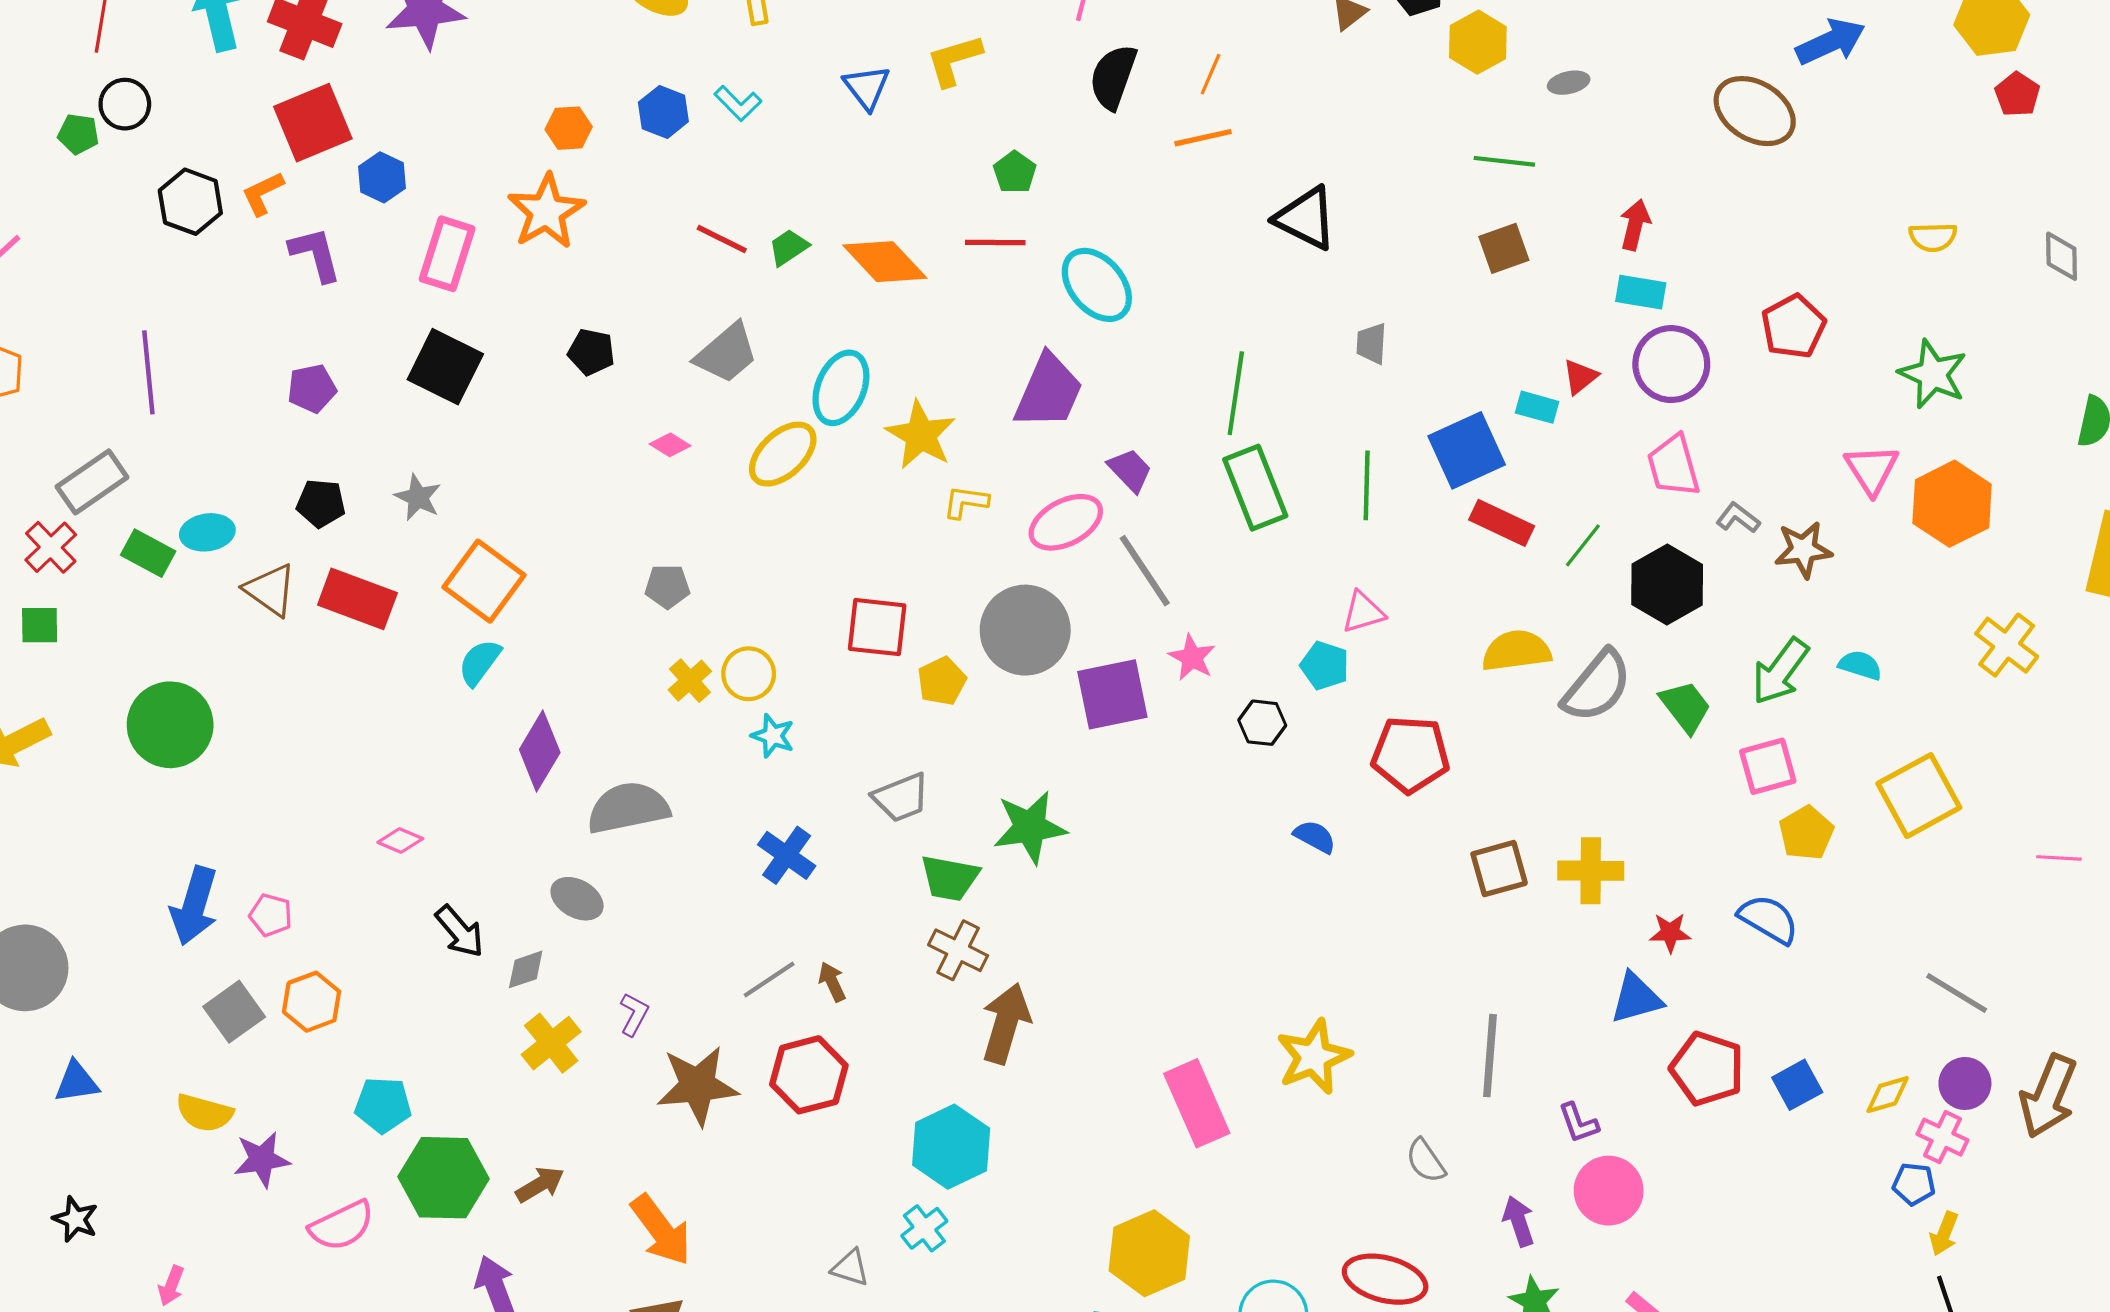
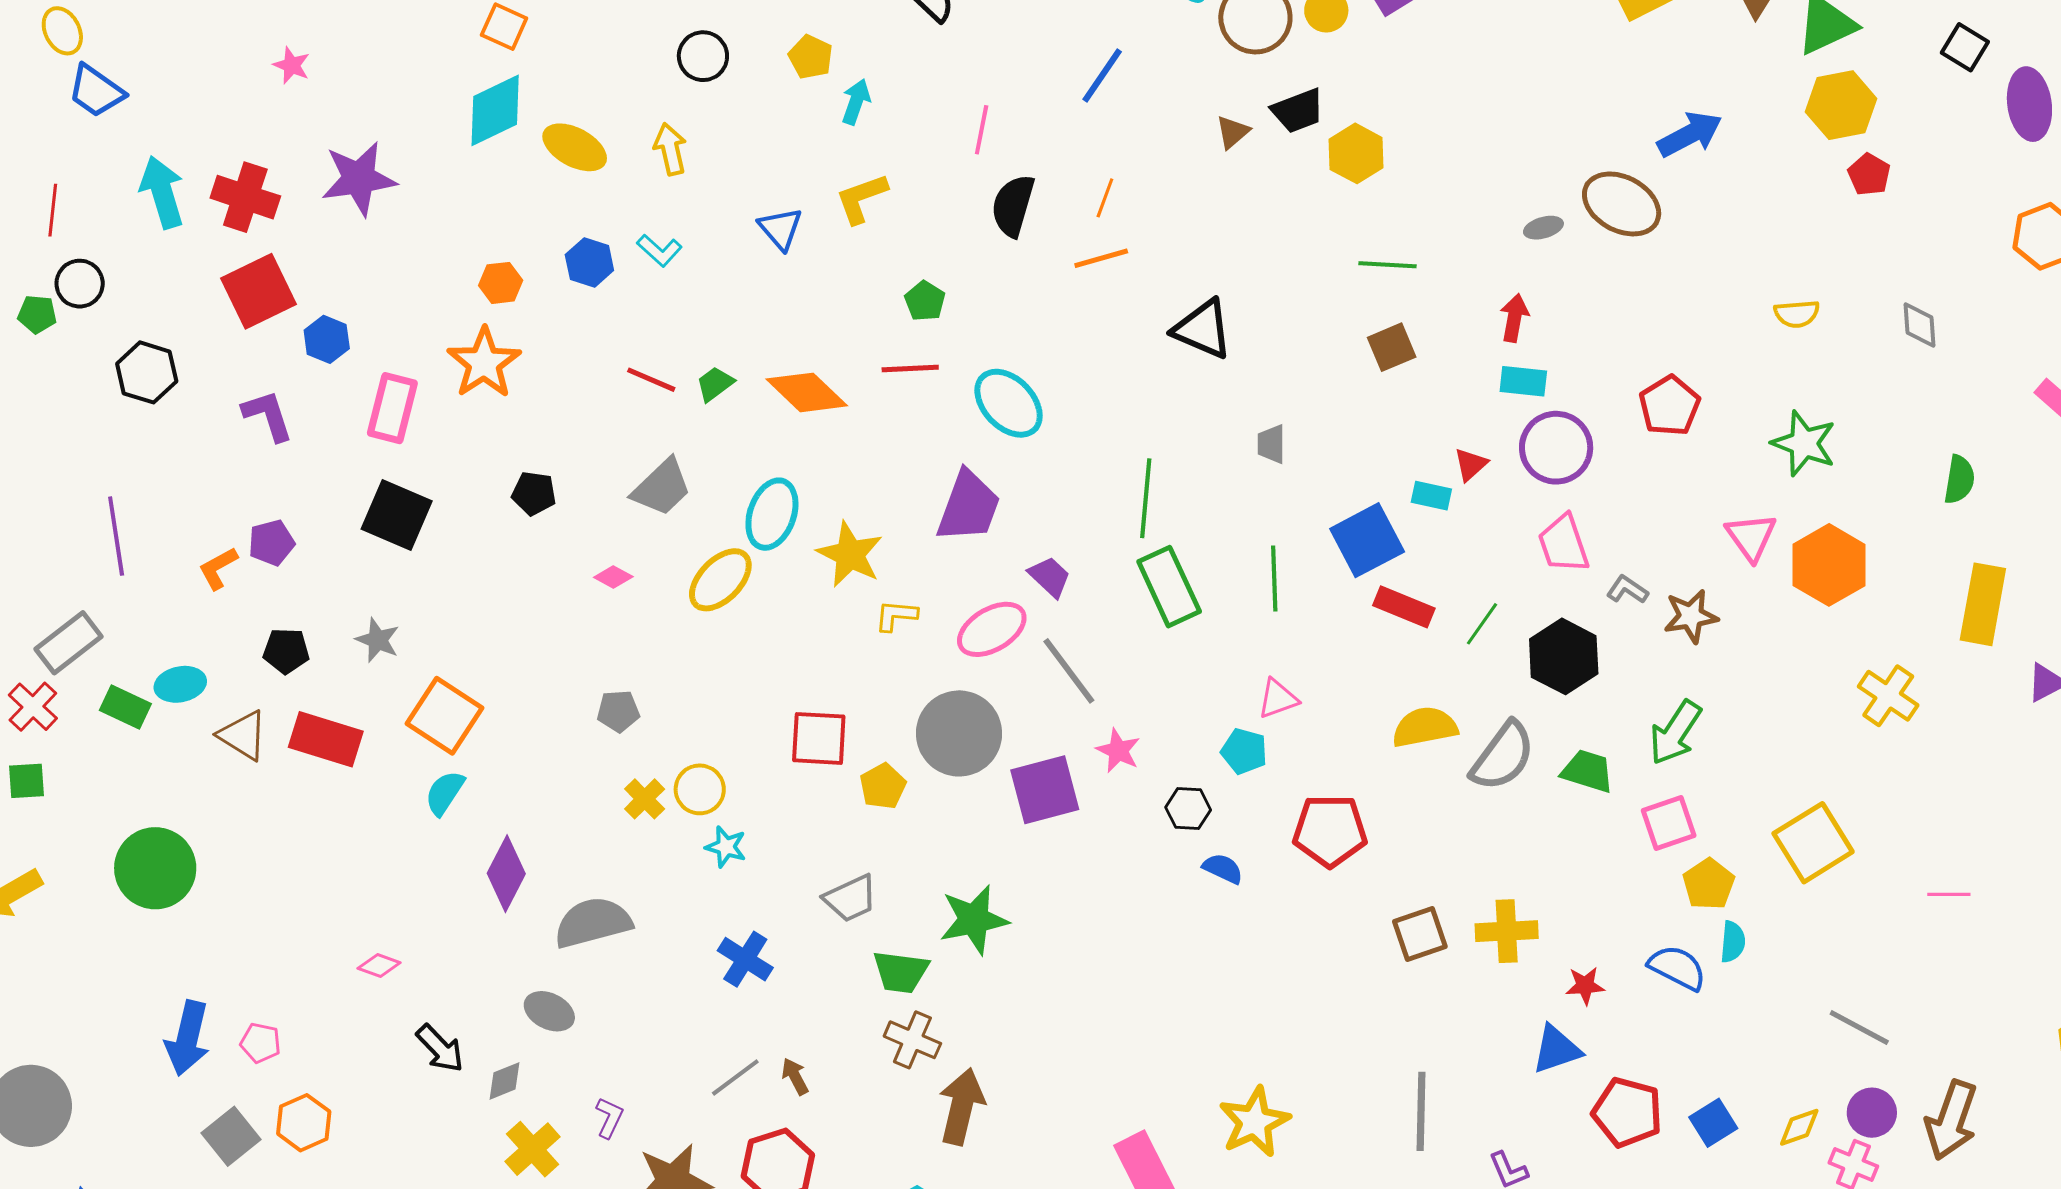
gray ellipse: (1569, 83) -> (1543, 228), moved
orange L-shape: (263, 193) -> (218, 568), moved
cyan semicircle: (1860, 665) -> (1733, 942), moved, turned 81
green trapezoid: (1685, 707) -> (1588, 771), turned -32
blue semicircle: (1315, 837) -> (1223, 869), moved

